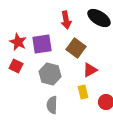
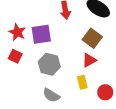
brown square: (76, 48) -> (92, 38), moved
gray semicircle: (52, 105) -> (51, 95), turned -60

